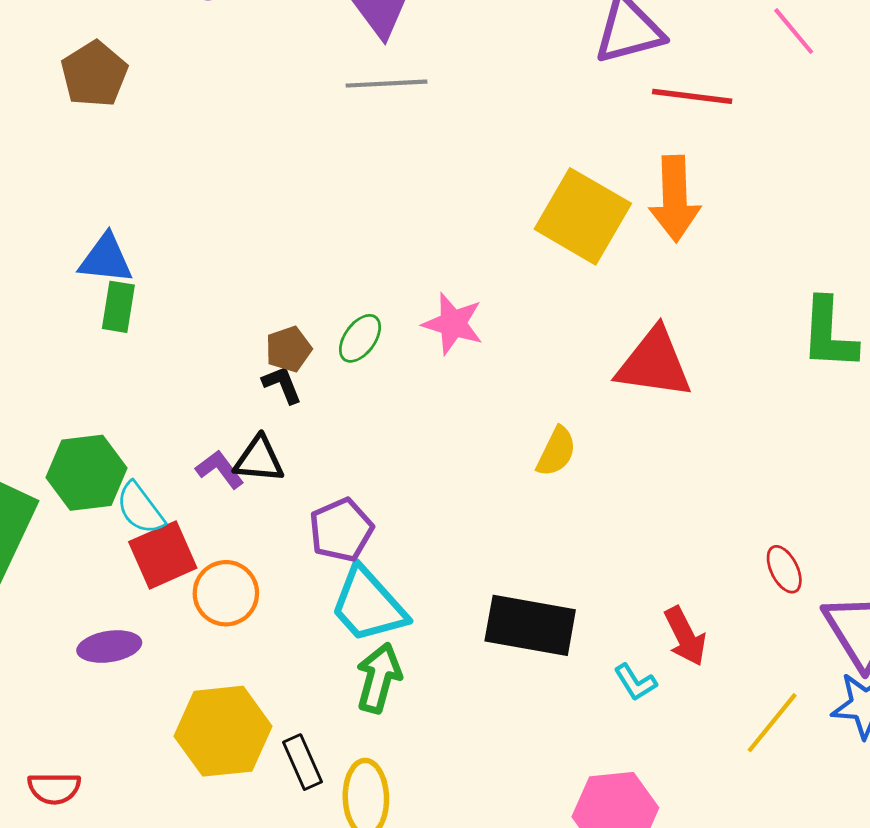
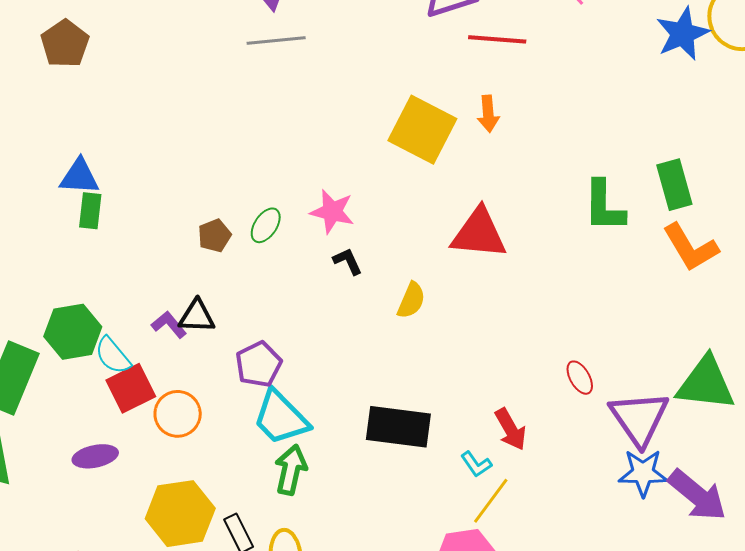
orange arrow: (675, 199) -> (488, 114), size x0.6
black L-shape: (282, 385) -> (348, 261), moved
yellow line: (772, 723) -> (491, 501), moved

